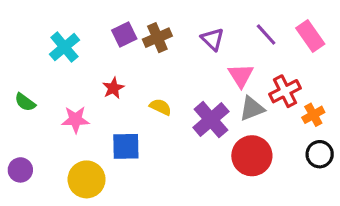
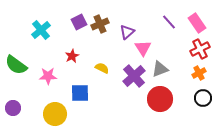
purple triangle: (213, 39) -> (127, 32), moved, turned 35
pink triangle: (241, 75) -> (143, 48), moved
red cross: (285, 91) -> (200, 49), moved
green semicircle: (25, 102) -> (16, 65), size x1.6

